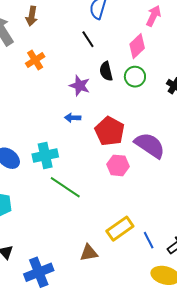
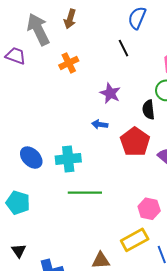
black semicircle: (106, 71) -> (148, 110), moved
pink hexagon: (118, 165) -> (149, 209), moved
green line: (65, 187) -> (85, 193), turned -40

